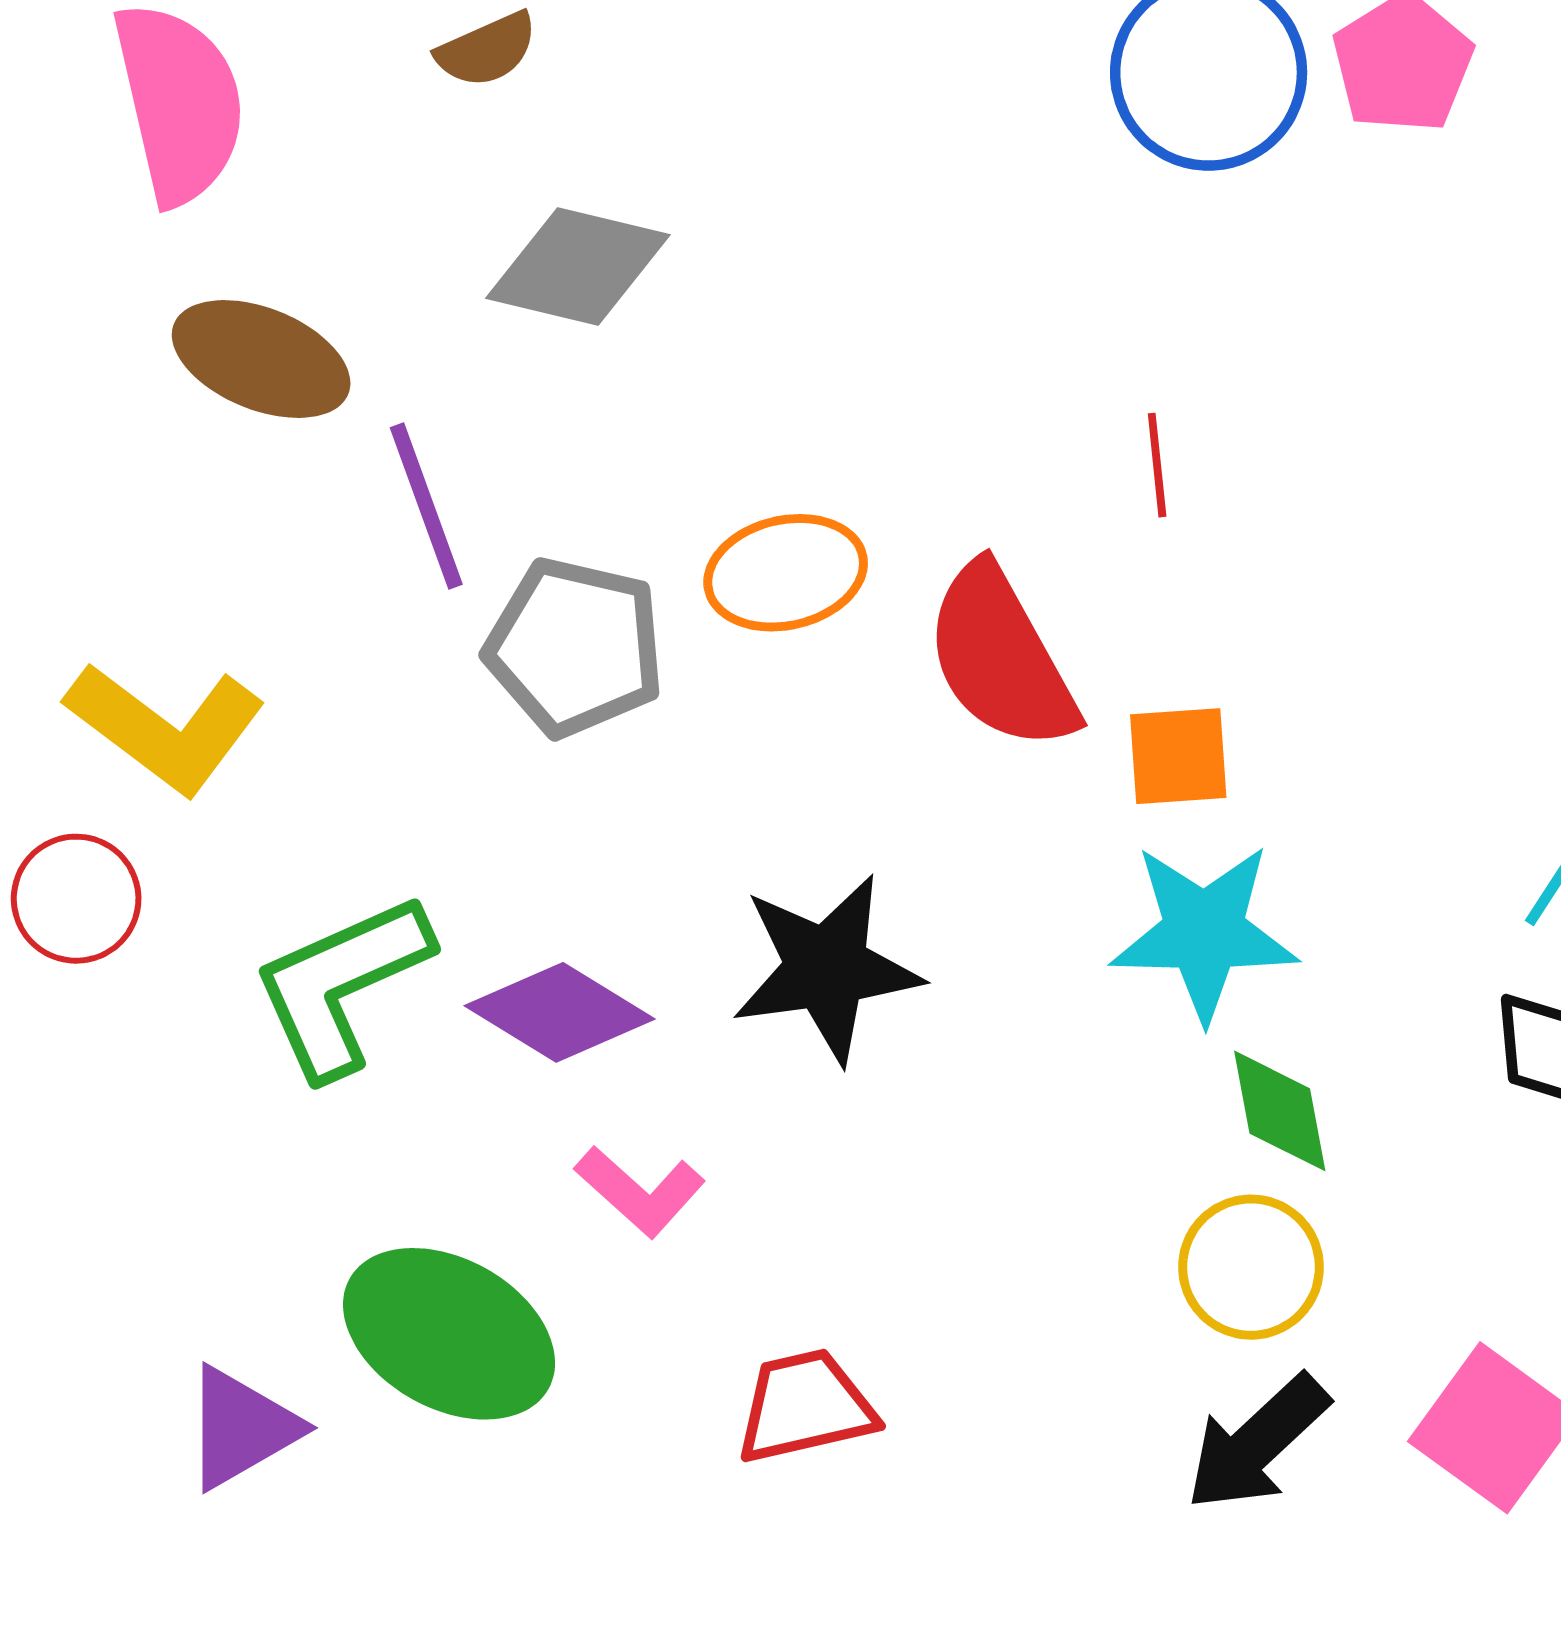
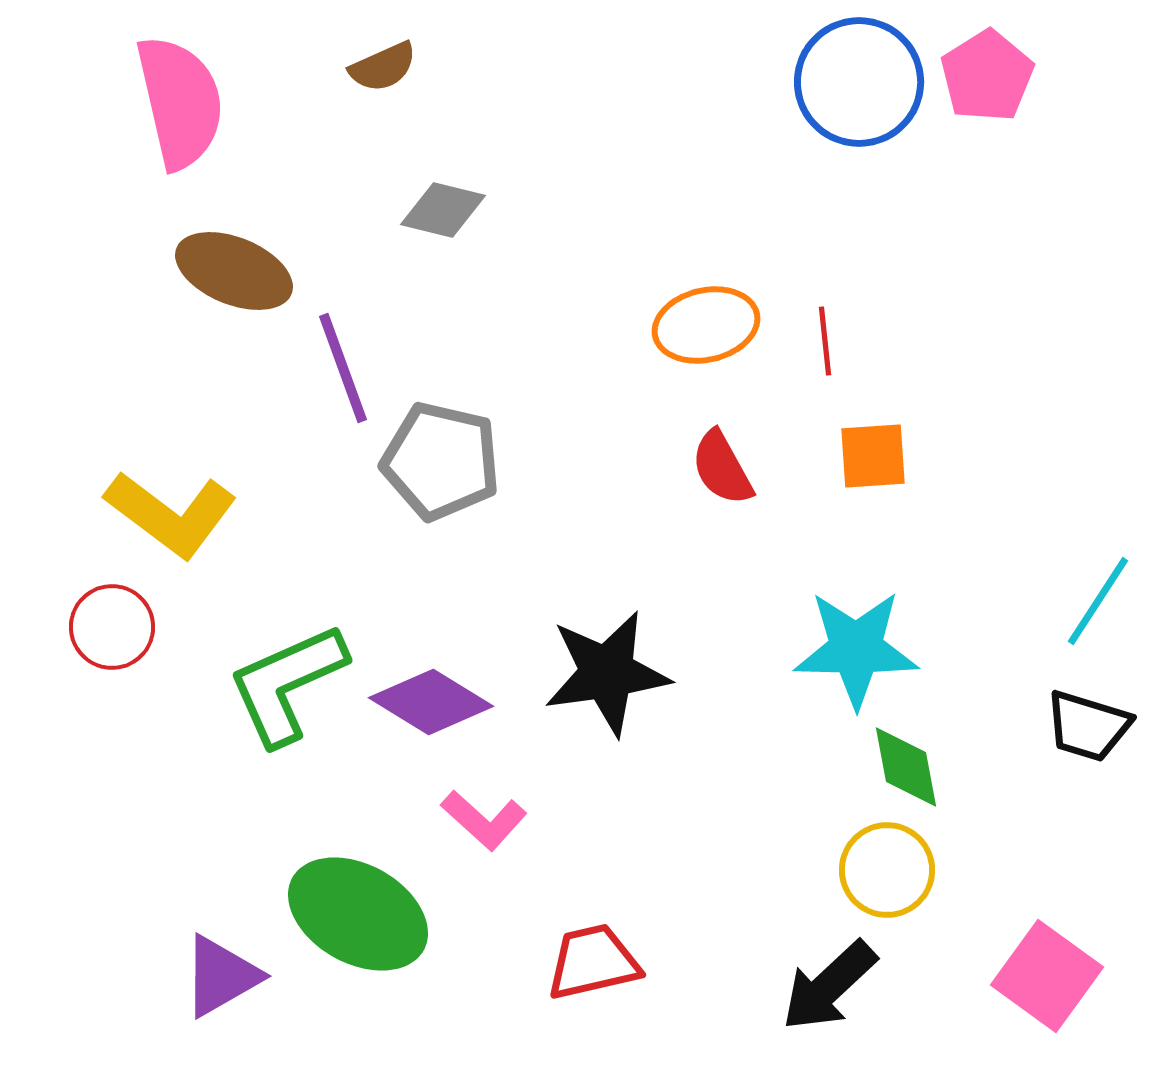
gray diamond: (578, 267) -> (443, 210), size x0.7
orange ellipse: (786, 573) -> (706, 325), moved
red semicircle: (1001, 658) -> (722, 468), size x0.6
orange square: (1178, 756) -> (873, 456), moved
black arrow: (1257, 1443) -> (829, 986), moved

